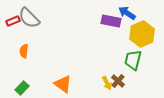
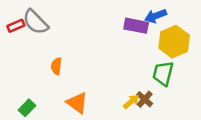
blue arrow: (127, 13) -> (156, 16), turned -54
orange semicircle: (24, 51) -> (56, 66), moved
yellow arrow: (107, 83) -> (131, 102), turned -104

